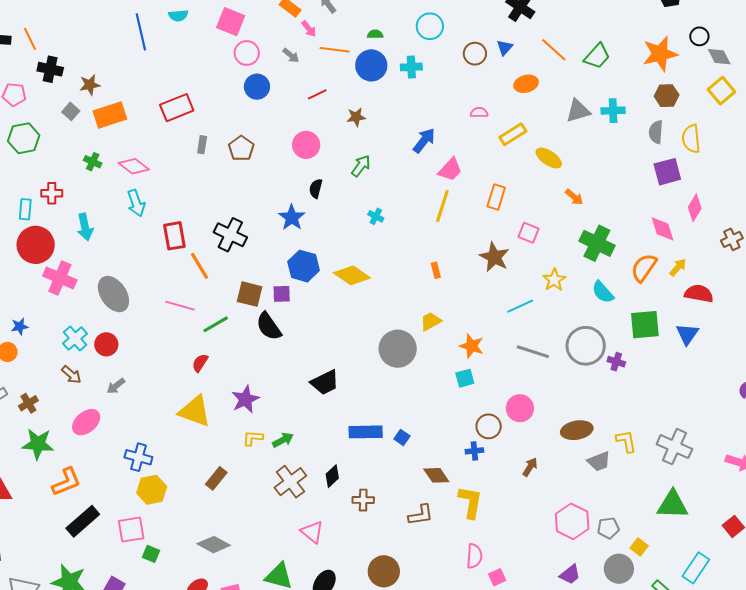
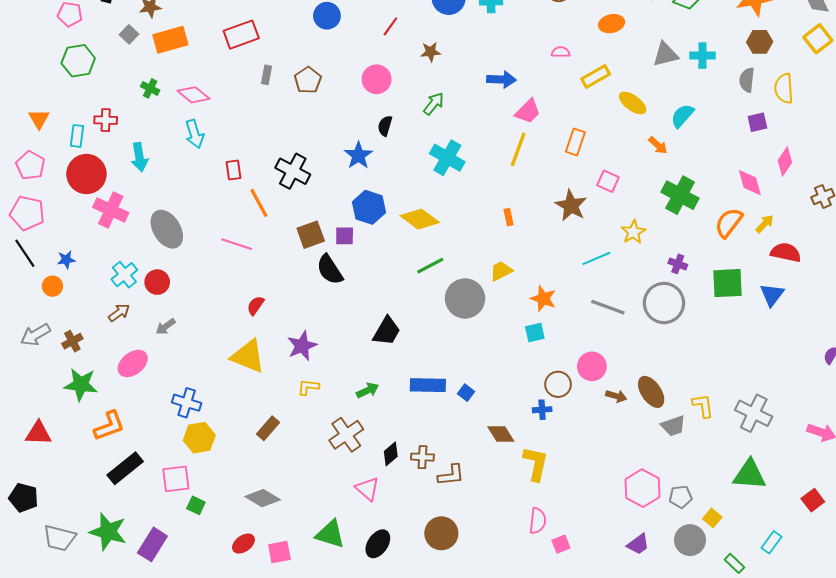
red line: (317, 94) -> (390, 26), turned -30
blue arrow: (424, 141) -> (501, 79), turned 52
purple square: (667, 172) -> (757, 122), size x0.7
cyan cross: (376, 216) -> (447, 158), size x2.0
red rectangle: (174, 236) -> (234, 170), size x0.7
cyan semicircle: (603, 292) -> (682, 116), moved, turned 80
brown square: (250, 294) -> (311, 235), turned -36
green line: (216, 324) -> (430, 266), moved
purple cross: (616, 362) -> (678, 264), moved
brown arrow: (71, 375) -> (119, 313), turned -80
black trapezoid: (325, 382) -> (387, 331), turned -36
brown ellipse: (577, 430) -> (651, 392), turned 64
green arrow: (283, 440) -> (368, 390), moved
brown arrow: (530, 467) -> (616, 396), moved, turned 72
black diamond: (332, 476) -> (391, 454), moved
brown L-shape: (421, 515) -> (451, 475), moved
cyan rectangle: (696, 568) -> (771, 542), size x0.7

